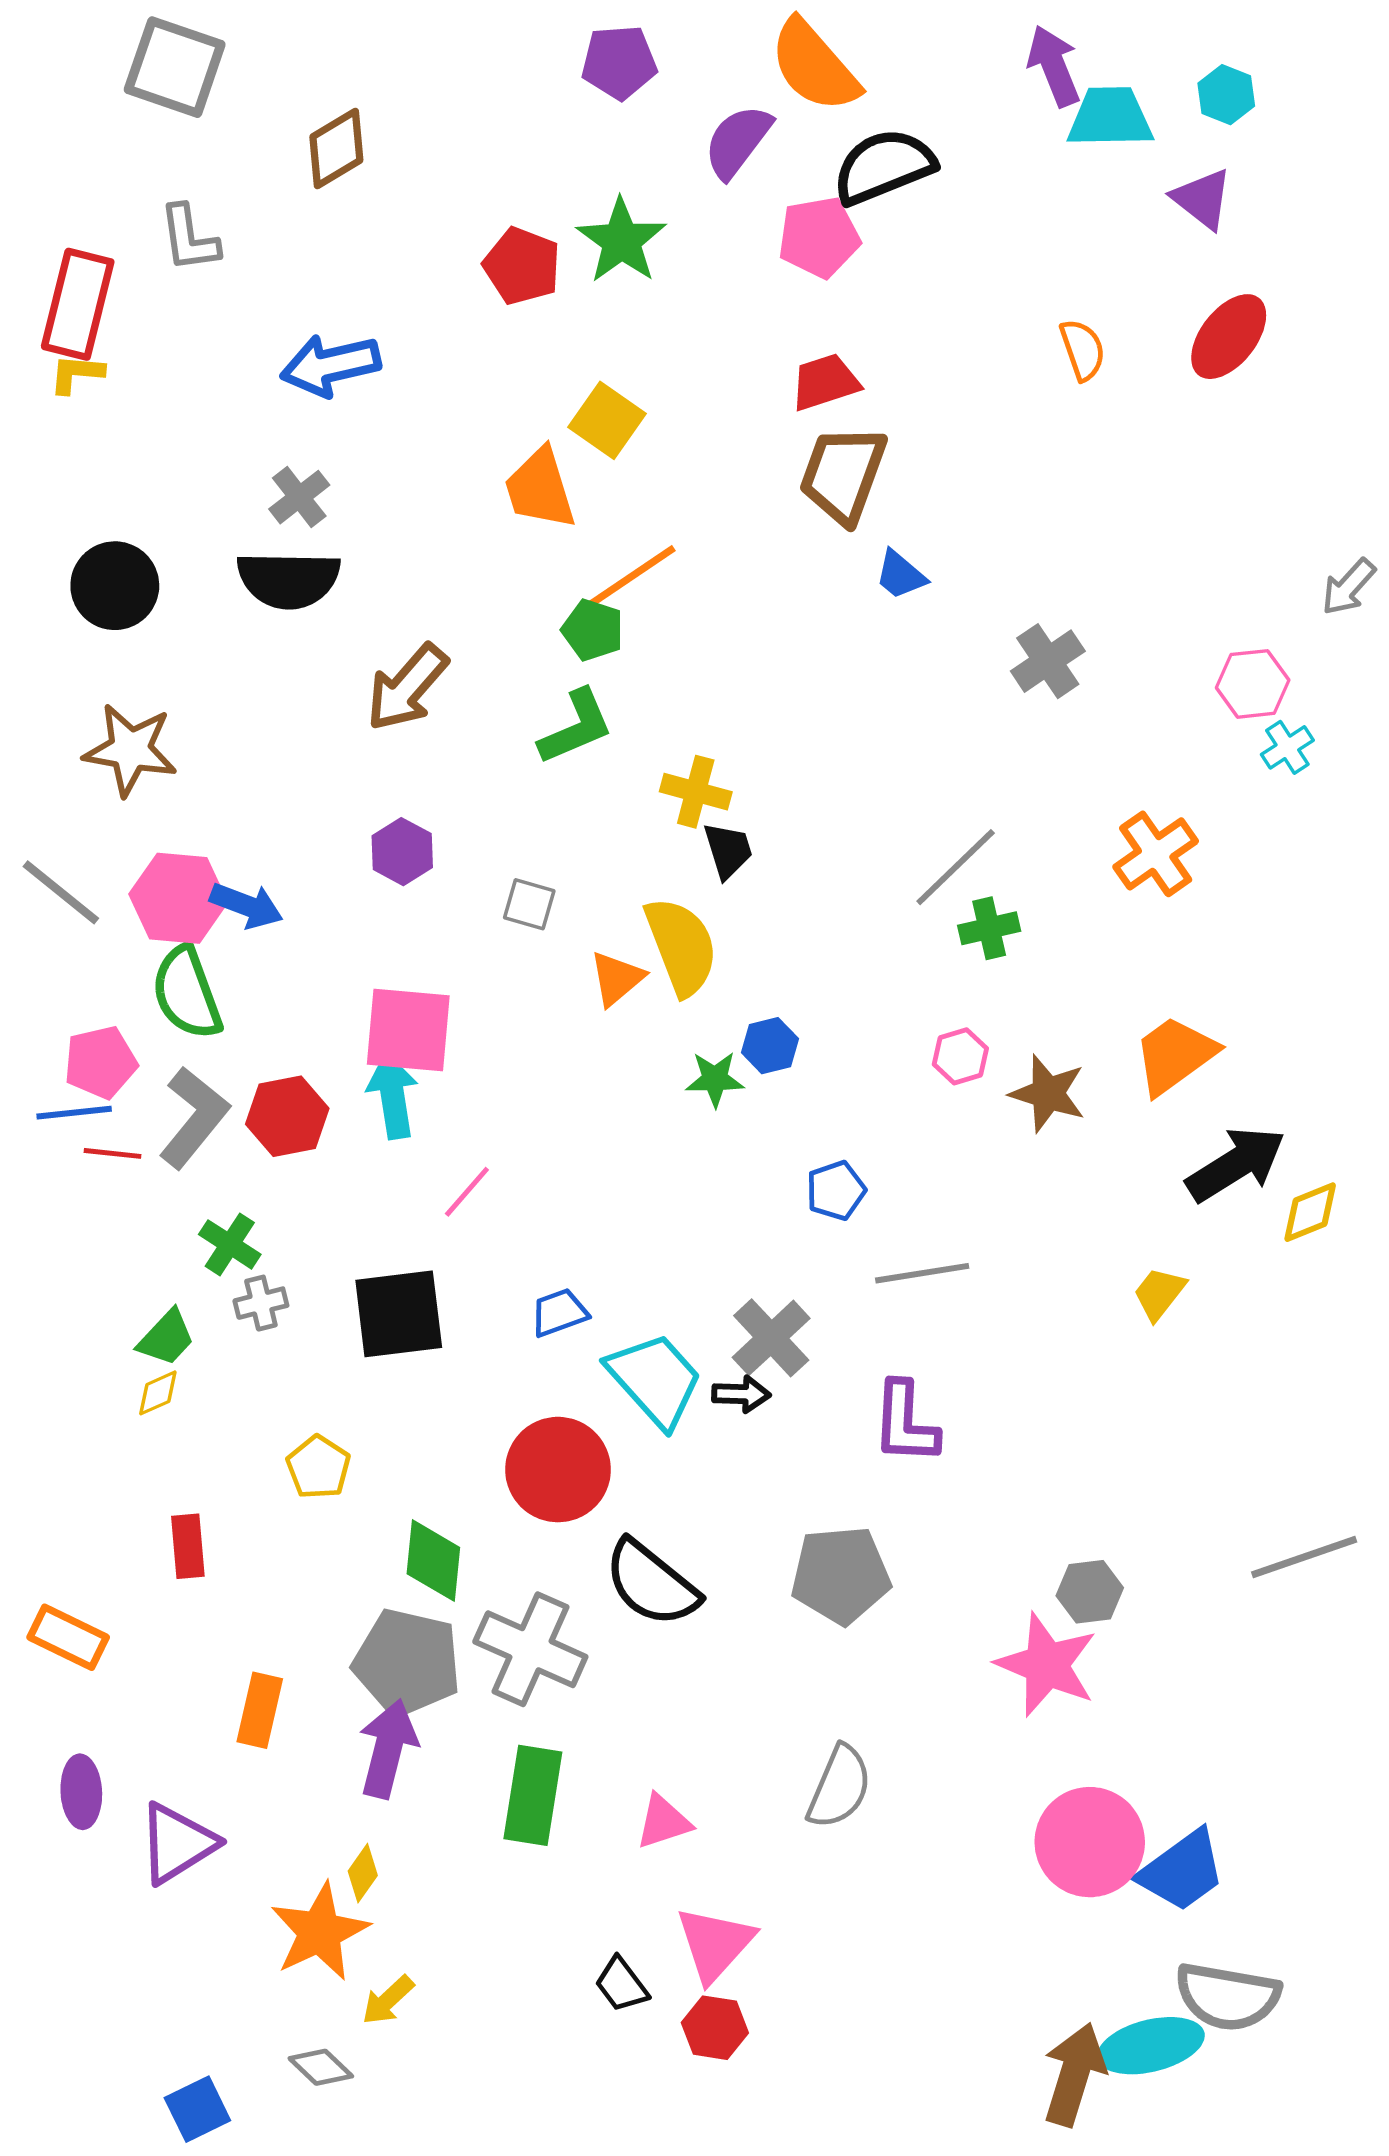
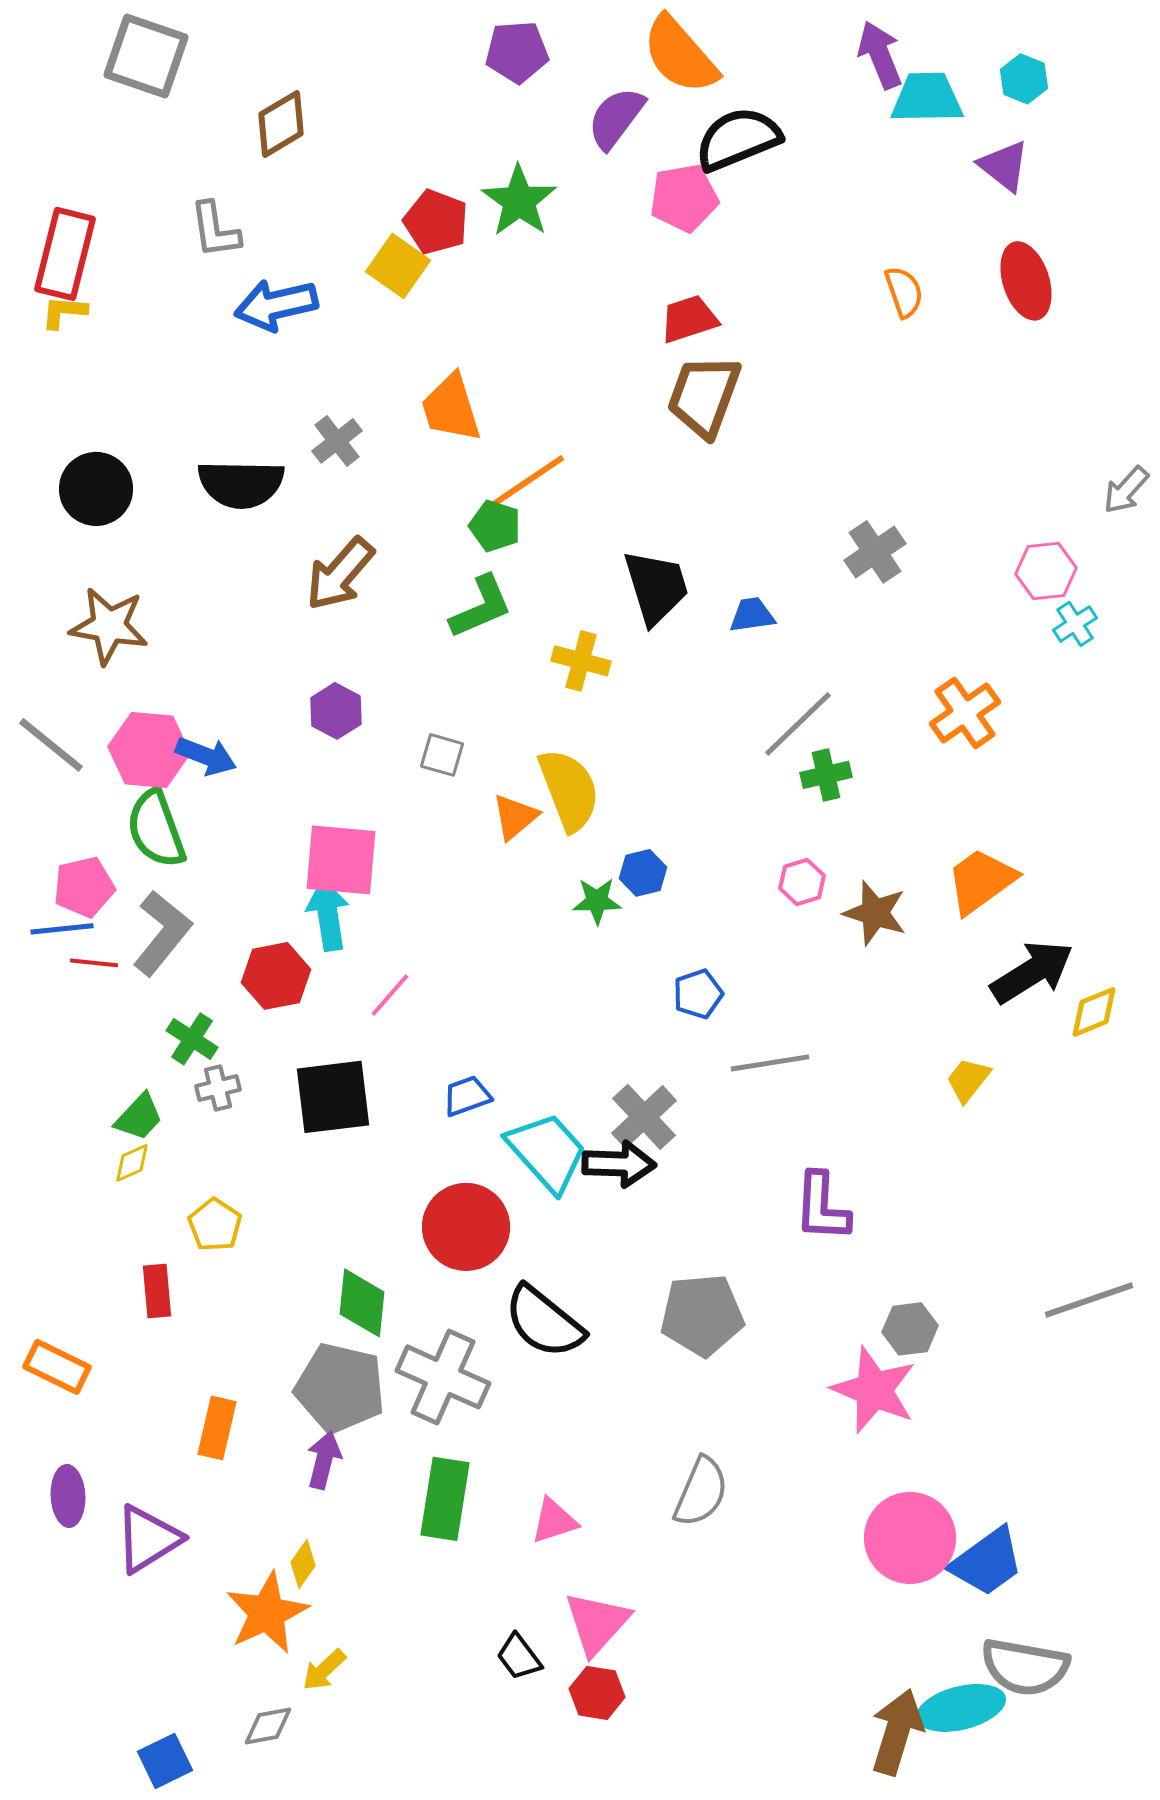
gray L-shape: (189, 238) -> (215, 230), moved
red ellipse: (1229, 337) -> (1026, 281), turned -56
yellow square: (607, 420) -> (398, 266), moved
gray cross: (299, 497) -> (337, 441), moved
blue trapezoid: (901, 575) -> (752, 615), moved, turned 132
black trapezoid: (728, 850) -> (656, 587), moved, size x1.6
red hexagon: (287, 1116) -> (276, 976), moved
black arrow: (741, 1394) -> (619, 1164), size x1.5
purple L-shape: (905, 1423) -> (822, 1207), moved
yellow pentagon: (318, 1467) -> (215, 1225), moved
purple arrow: (388, 1749) -> (324, 1460), size x0.7
gray diamond: (321, 2067) -> (268, 1726), turned -54

